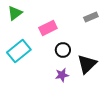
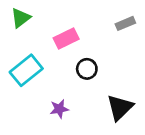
black triangle: (87, 64) -> (120, 107), moved
purple star: (62, 75) -> (59, 109), moved

